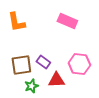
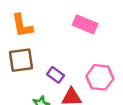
brown square: (21, 65) -> (21, 60), moved

